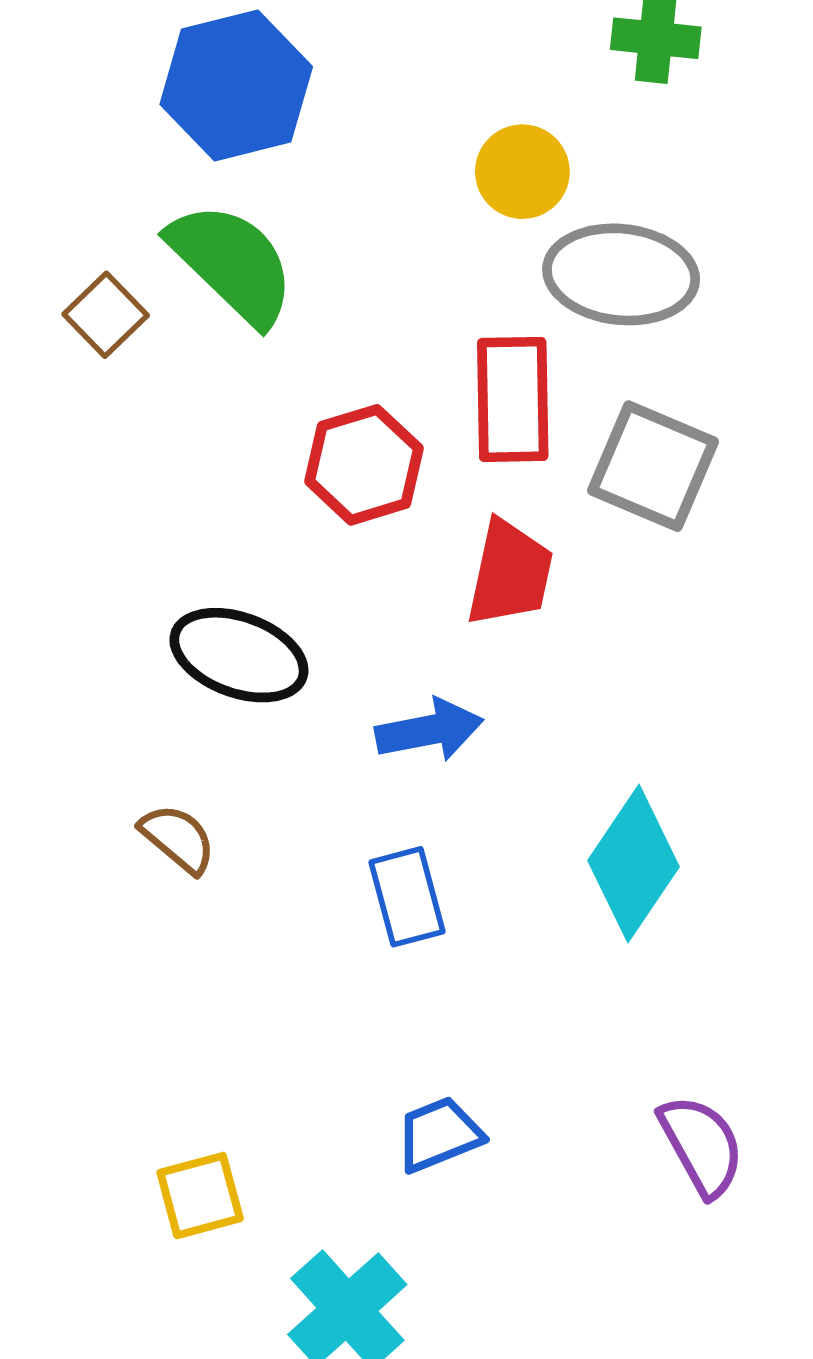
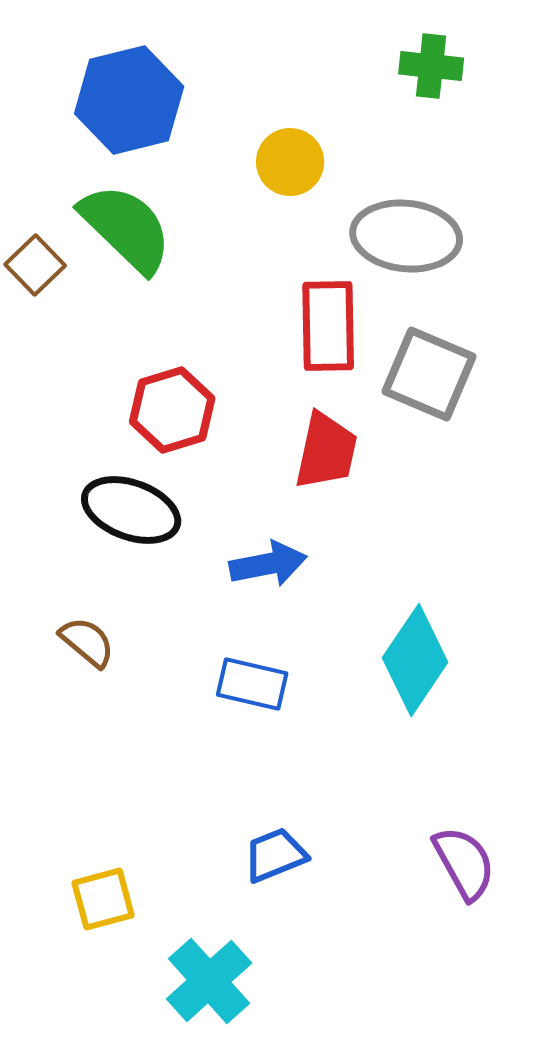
yellow circle: (522, 172) -> (290, 162), moved
red hexagon: (364, 465) -> (172, 410), moved
blue rectangle: (407, 897) -> (252, 684), turned -62

